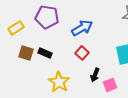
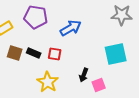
red square: (82, 53) -> (55, 54), moved, turned -32

